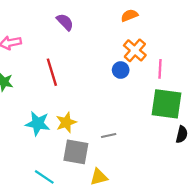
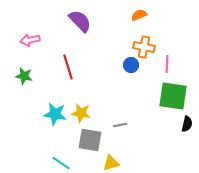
purple semicircle: (65, 22) -> (80, 21), size x1.4
orange cross: (135, 50) -> (144, 47), turned -30
yellow star: (66, 122) -> (81, 113), turned 30

